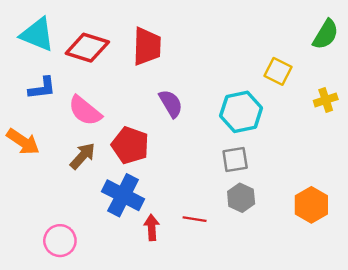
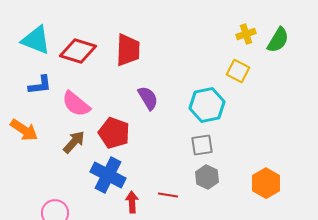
yellow cross: (326, 100) -> (246, 34), moved

